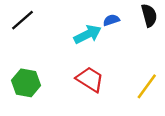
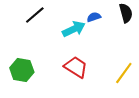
black line: (22, 20) -> (35, 15), moved

